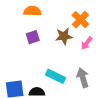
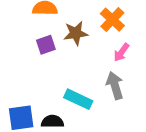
brown star: (64, 36) -> (76, 33), moved
gray arrow: (83, 78) -> (115, 86), moved

